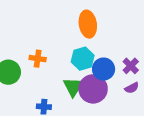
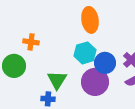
orange cross: (38, 59) -> (31, 42), moved
green triangle: (73, 87) -> (57, 80), moved

